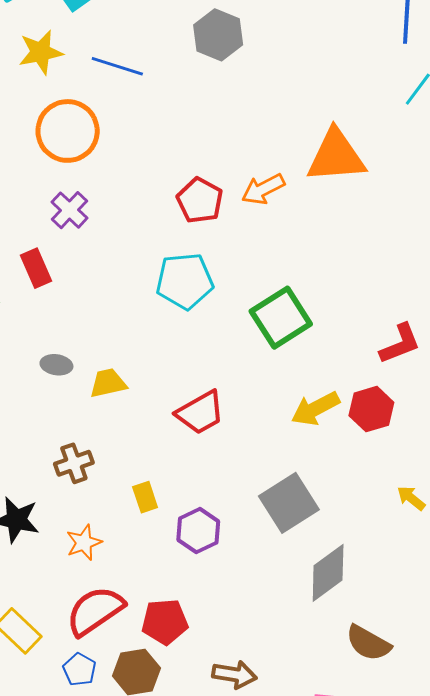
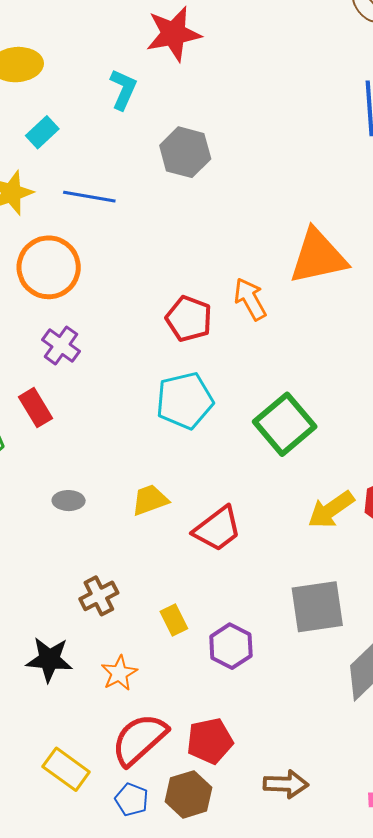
orange arrow: (263, 189) -> (250, 299), turned 96
yellow trapezoid: (108, 383) -> (150, 500), moved
gray square: (289, 503) -> (317, 607), turned 32

